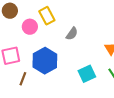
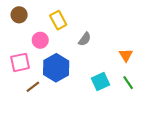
pink circle: (30, 27) -> (40, 40), moved
brown line: (23, 79) -> (33, 87), turned 32

